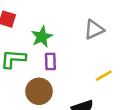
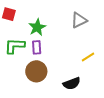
purple rectangle: (50, 62) -> (37, 47), moved

